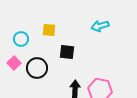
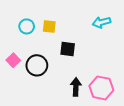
cyan circle: (21, 39) -> (27, 26), moved

